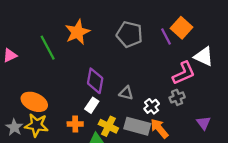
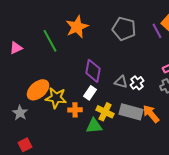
orange ellipse: (34, 102) -> (38, 90), turned -65
white cross: (152, 106) -> (137, 83), moved
yellow star: (36, 125) -> (56, 98), moved

